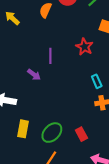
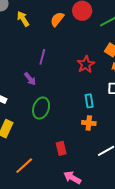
purple line: (50, 56) -> (42, 57), moved
green ellipse: (52, 133) -> (41, 108), moved, turned -40

